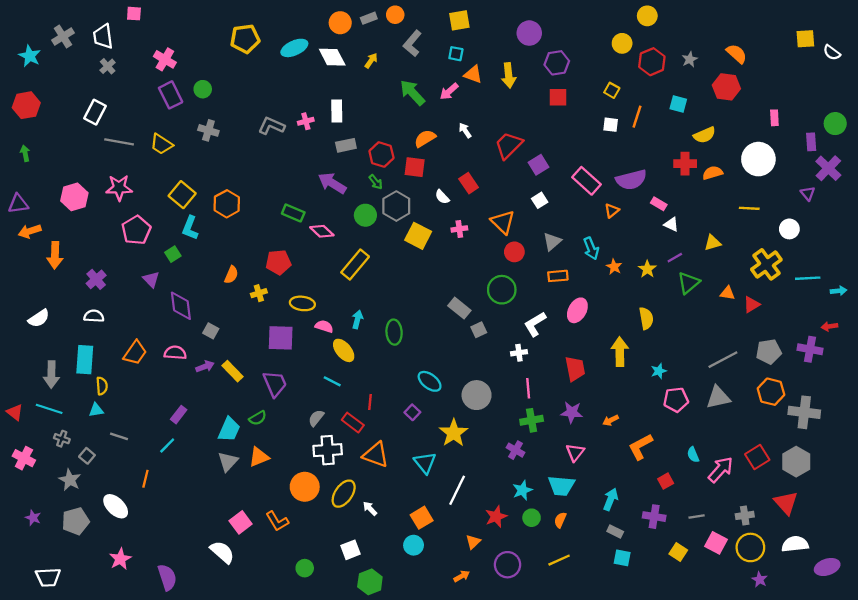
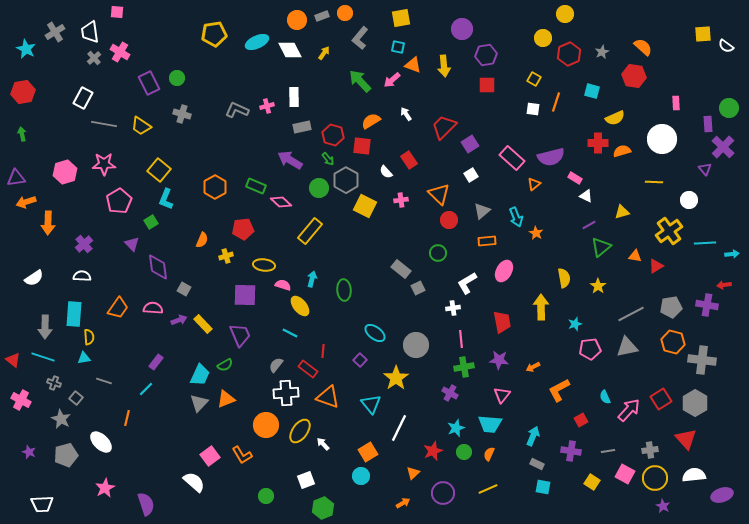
pink cross: (165, 59) -> (120, 52), moved
orange hexagon: (227, 204) -> (215, 187), moved
yellow star: (647, 269) -> (598, 286), moved
green circle: (502, 290) -> (438, 253), size x0.7

